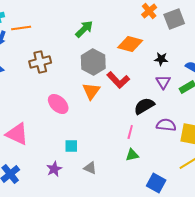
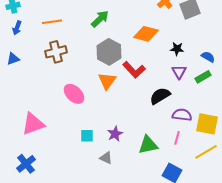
orange line: (21, 28) -> (52, 22), moved
pink line: (130, 132) -> (177, 138), moved
pink triangle: (17, 134) -> (33, 124), turned -45
green triangle: (132, 155) -> (148, 145), size x1.5
purple star: (54, 169) -> (115, 134), moved

